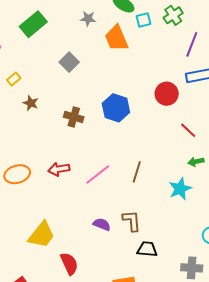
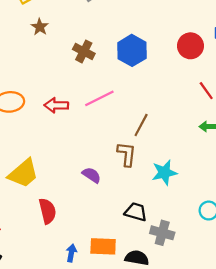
pink line: (98, 175) -> (99, 98), moved
cyan star: (180, 189) -> (164, 173), moved
brown L-shape: (132, 221) -> (127, 154), moved
gray cross: (192, 268) -> (162, 233), moved

